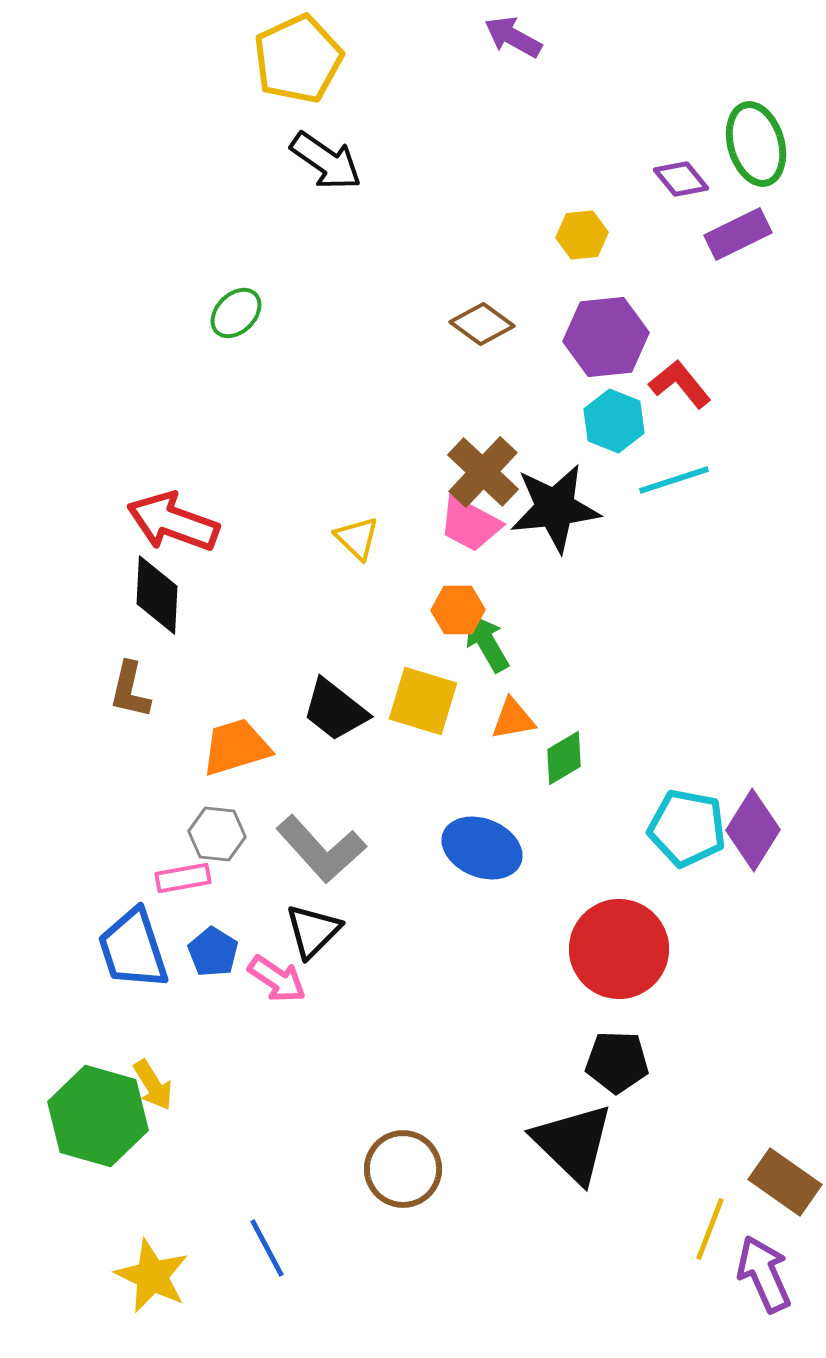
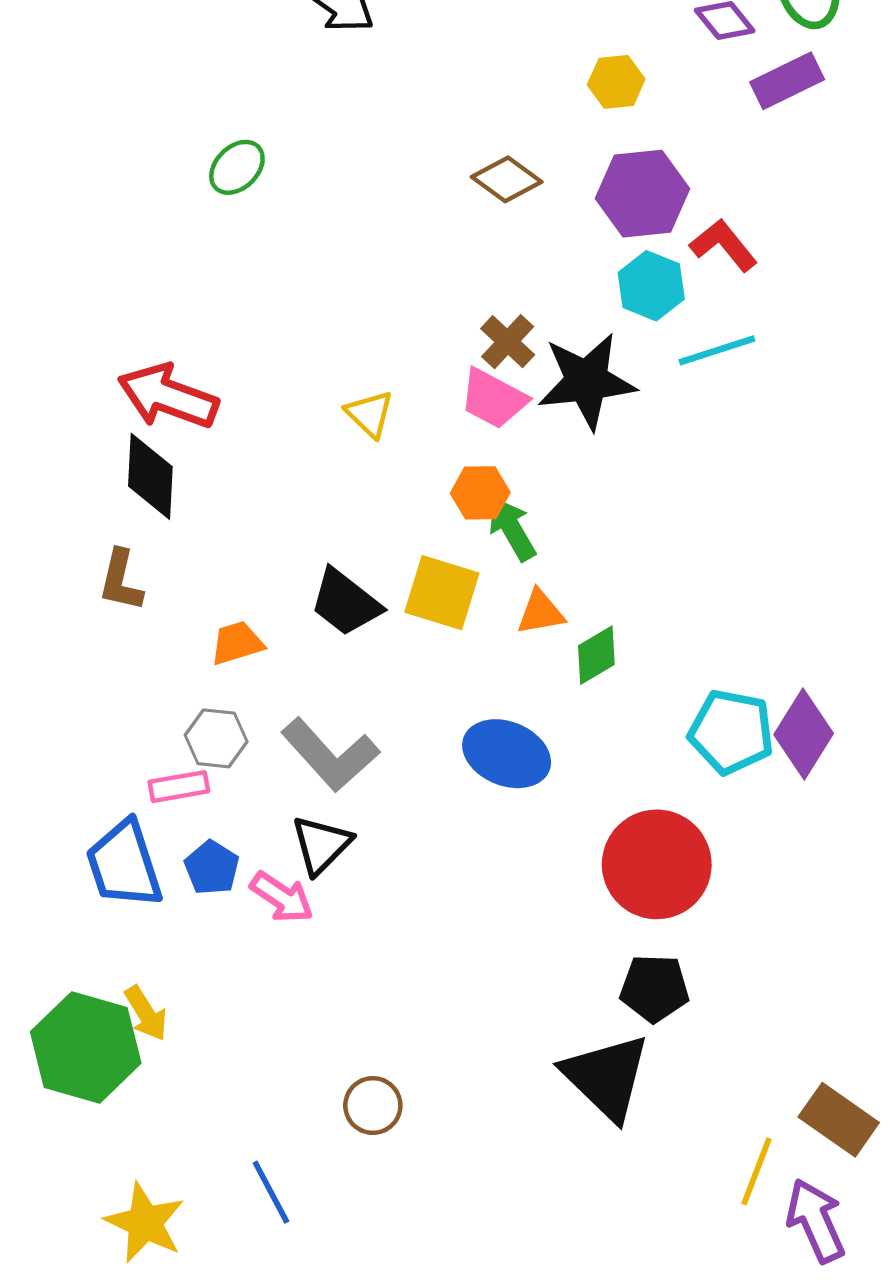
brown cross: (483, 472) -> (508, 342), size x0.7
orange trapezoid: (236, 747) -> (237, 643), size x0.7
brown circle: (403, 1169) -> (373, 1106), moved, size x0.7

